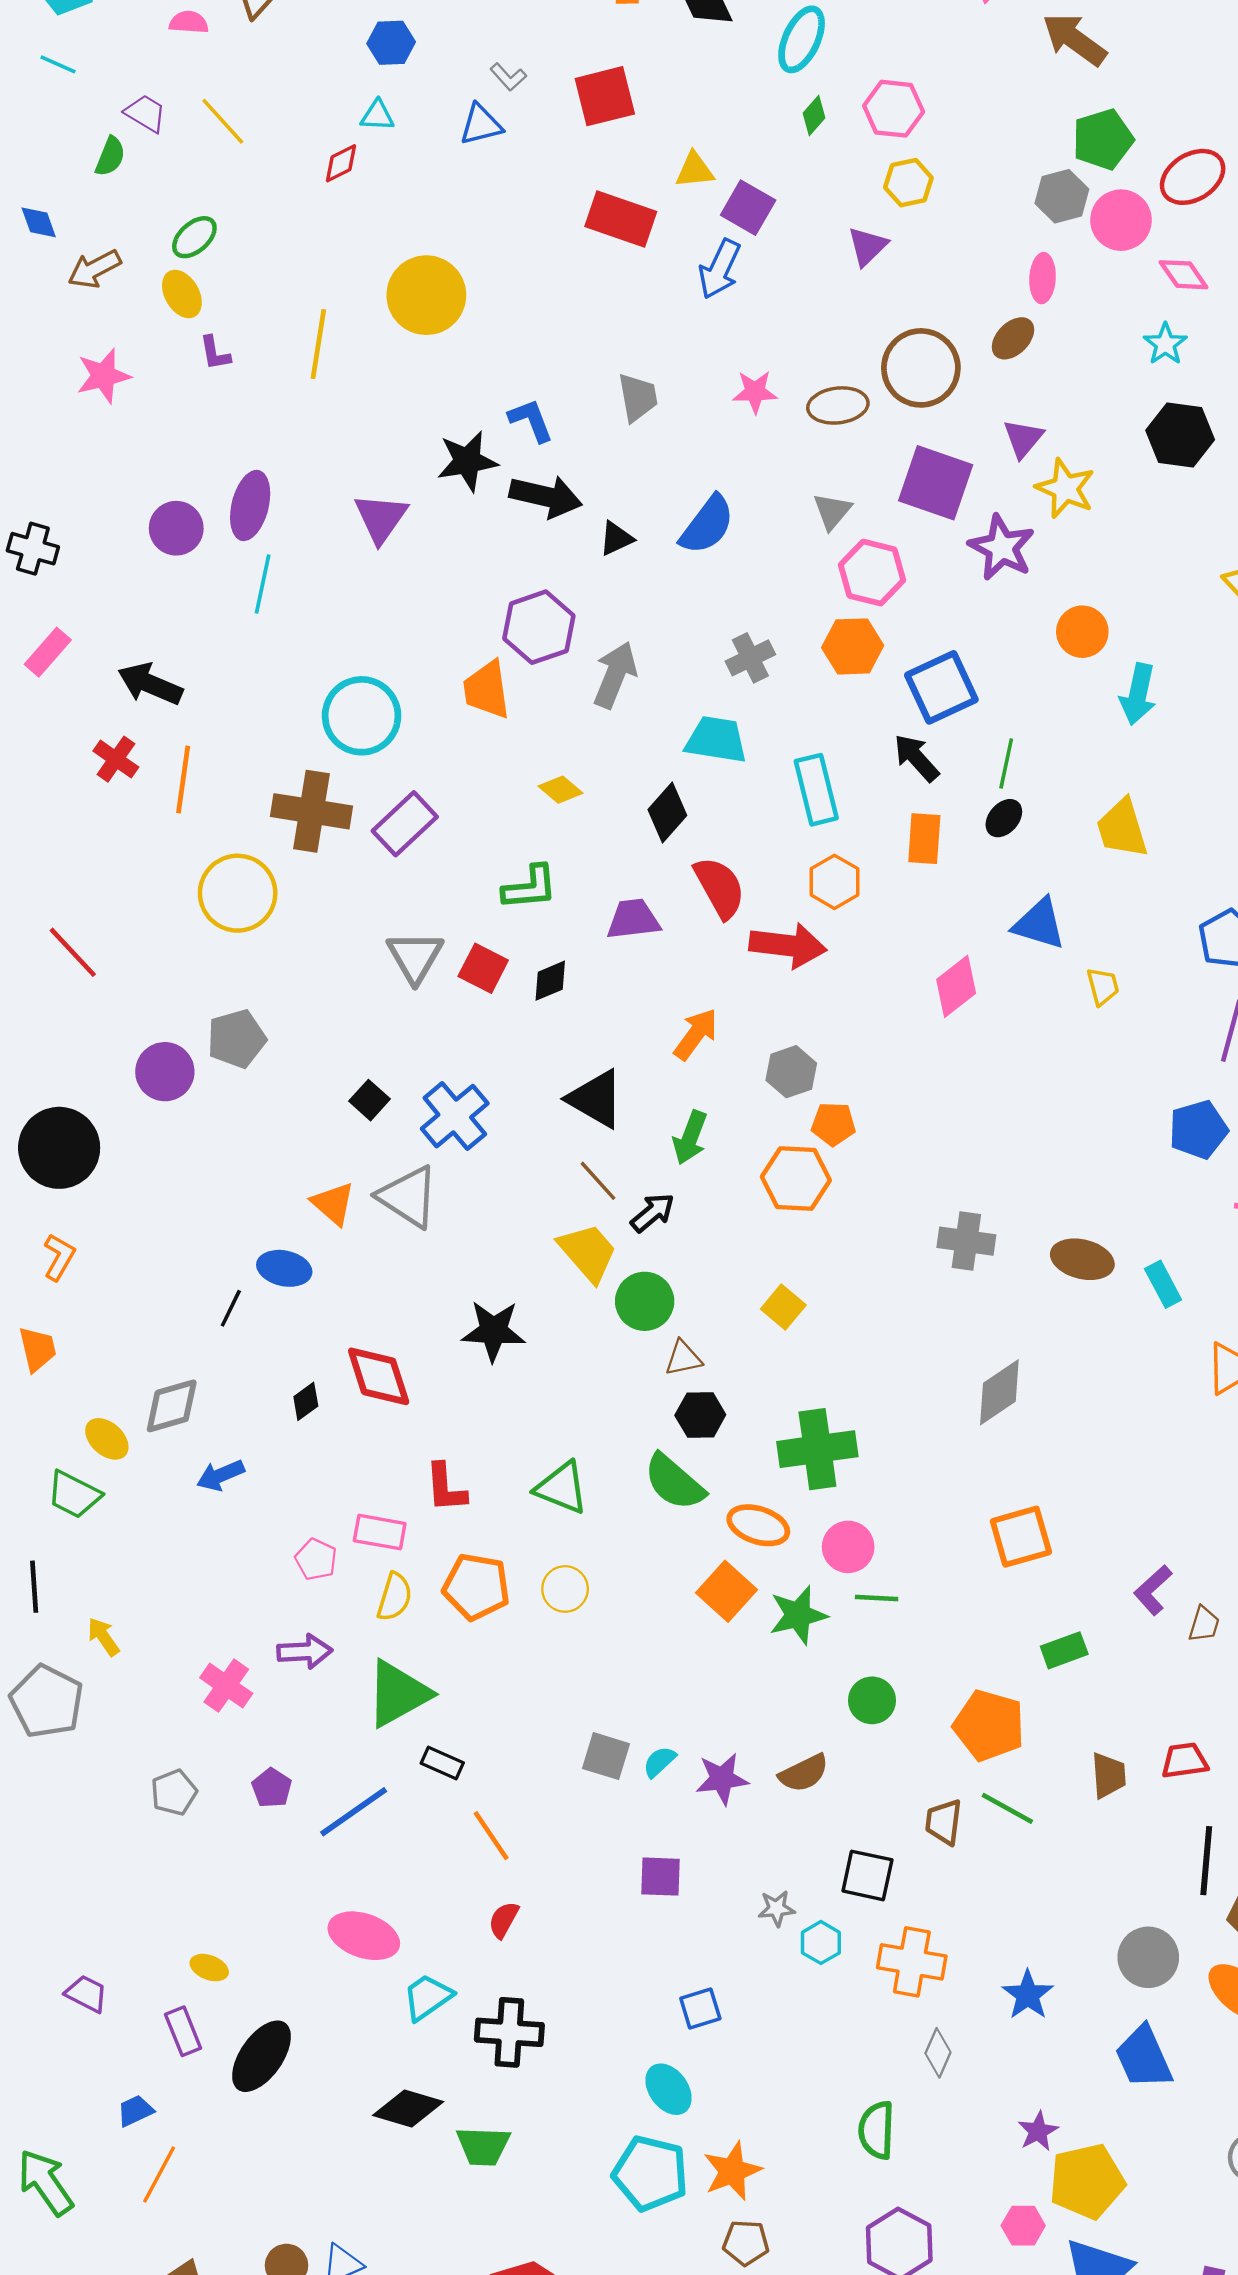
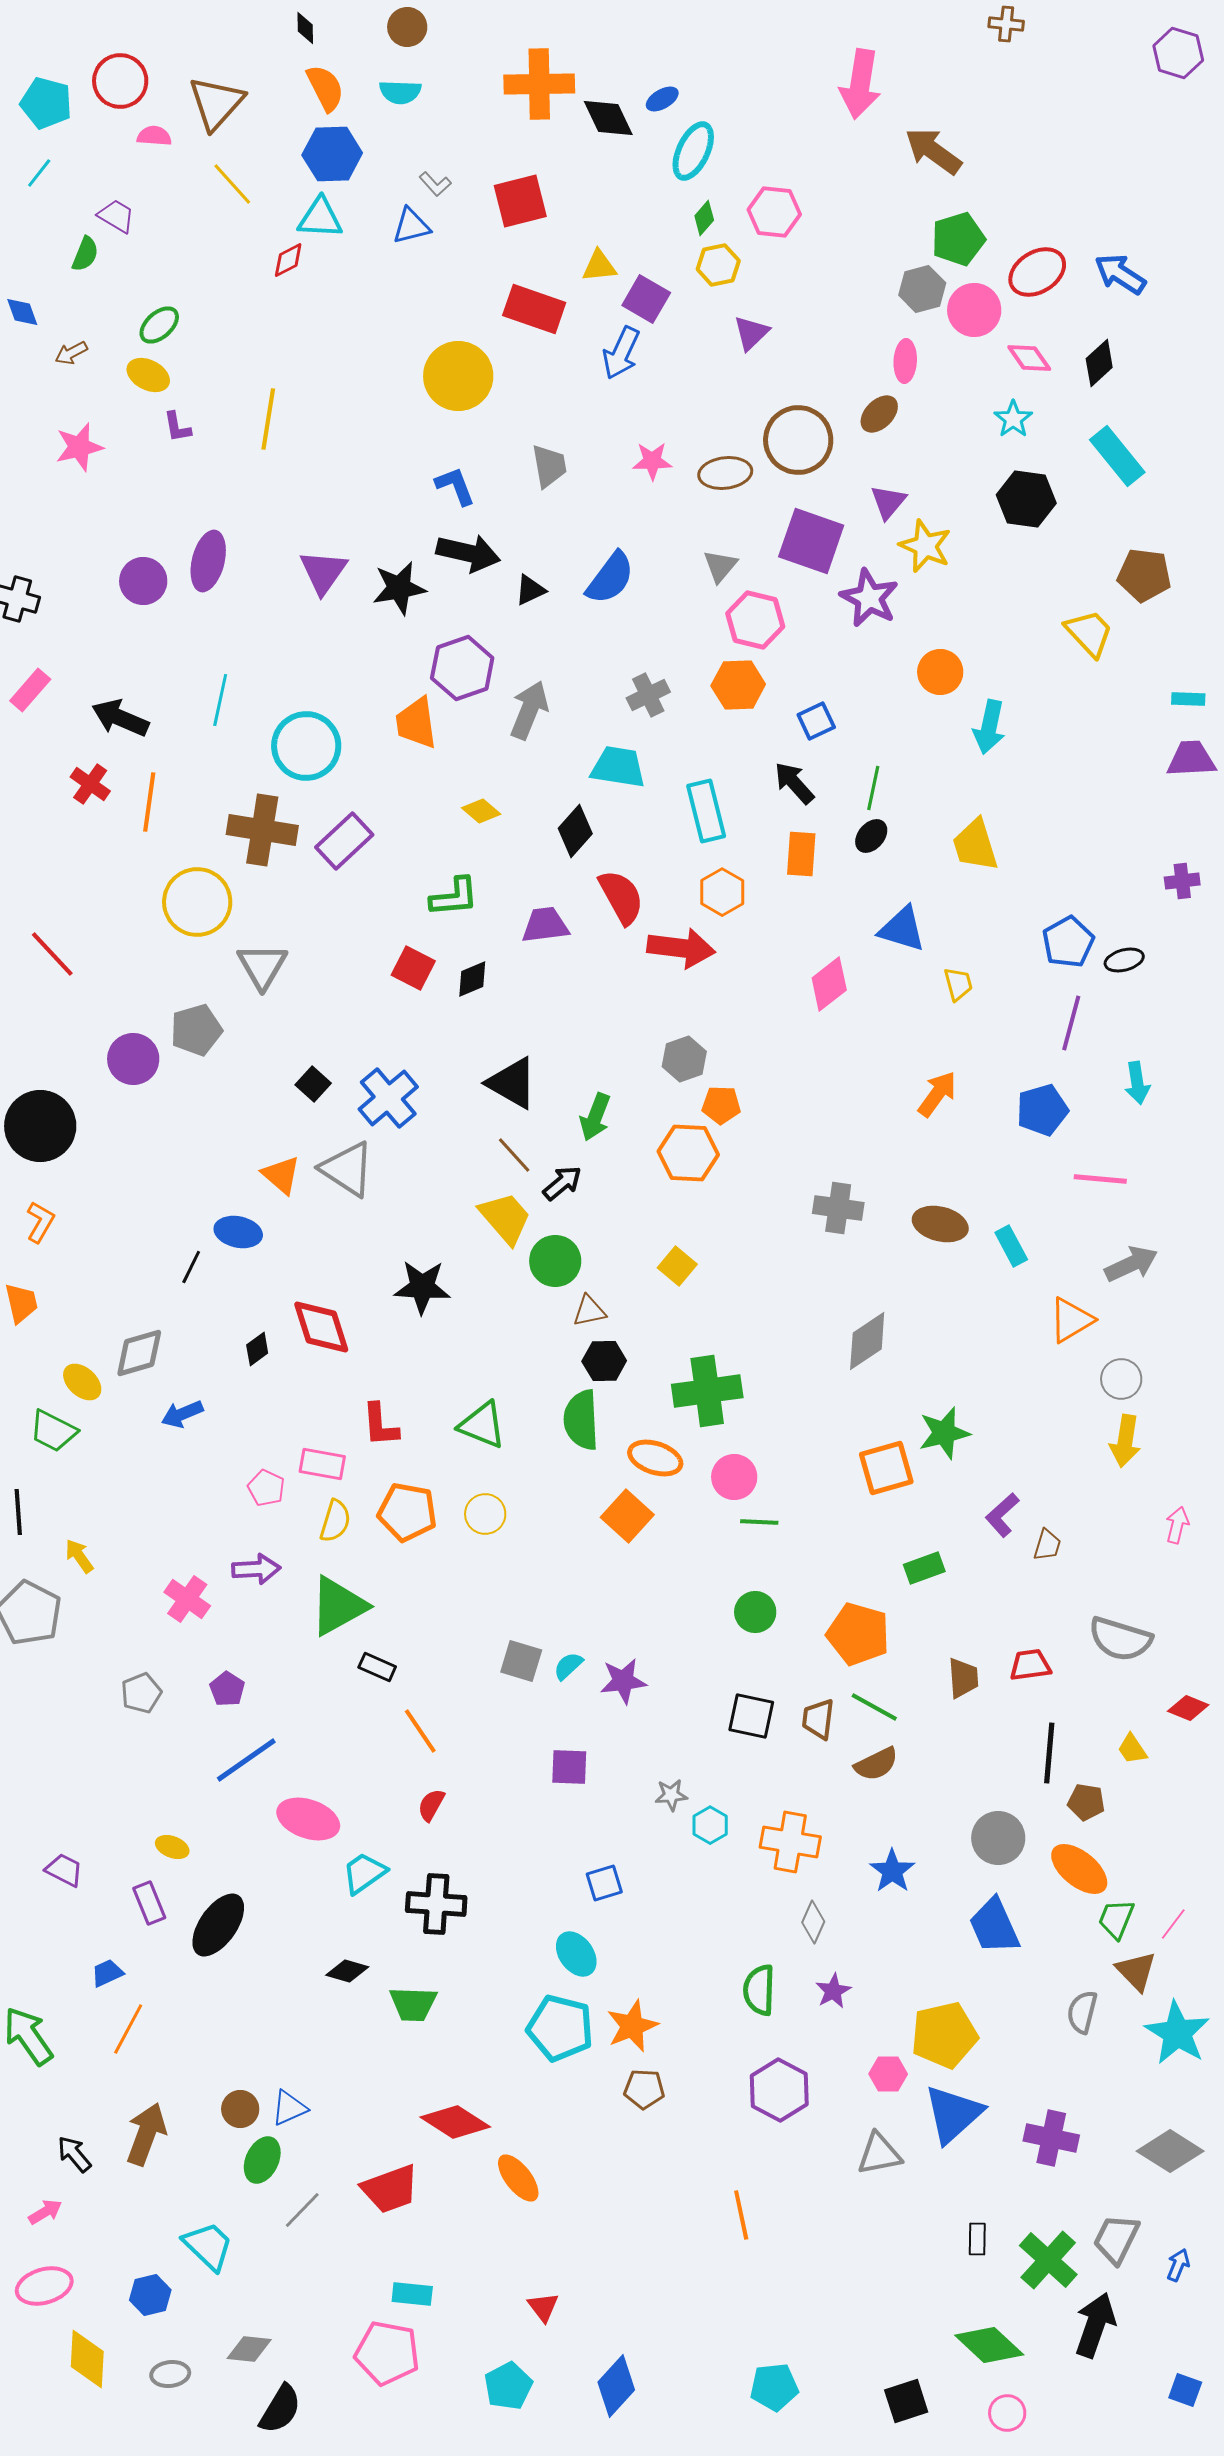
blue hexagon: (391, 43) -> (332, 154), size x1.4
cyan line: (58, 64) -> (39, 173), turned -76
cyan triangle: (377, 116) -> (320, 218), size x1.5
yellow line: (223, 121) -> (232, 184), moved
yellow hexagon: (908, 183) -> (718, 265), moved
brown arrow: (94, 269) -> (71, 353), size x0.7
yellow ellipse: (182, 294) -> (148, 375), turned -33
yellow circle: (426, 295) -> (458, 376), moved
black star: (467, 461) -> (399, 588), moved
cyan line: (263, 584) -> (220, 700), moved
blue square: (941, 687) -> (816, 721), size x0.6
gray triangle: (415, 957) -> (262, 966), moved
orange arrow: (696, 1034) -> (937, 1094), moved
green semicircle: (674, 1482) -> (581, 1420), turned 46
green star: (798, 1615) -> (944, 1433), moved
brown semicircle: (804, 1773) -> (876, 1764), moved
blue line: (354, 1812) -> (246, 1760), moved
black square: (867, 1875) -> (751, 1716), moved
black diamond: (408, 2109) -> (347, 1971), size x0.7
purple star: (1038, 2131) -> (833, 1991), moved

